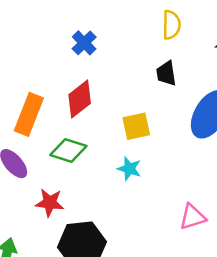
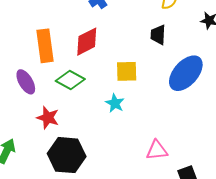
orange rectangle: (29, 114) -> (45, 46), turned -40

